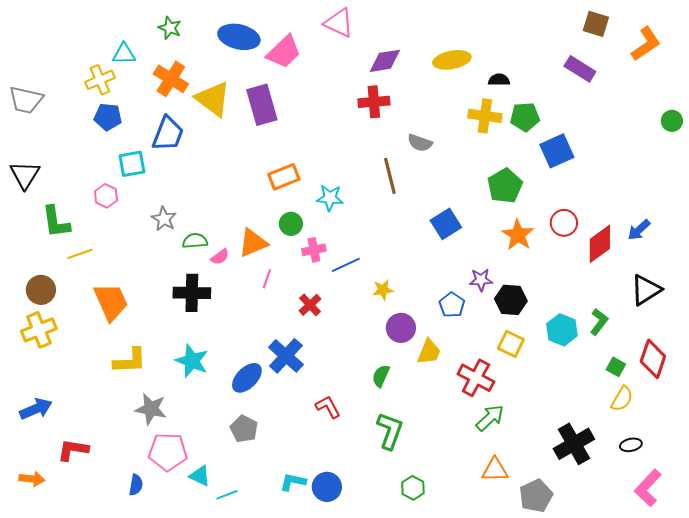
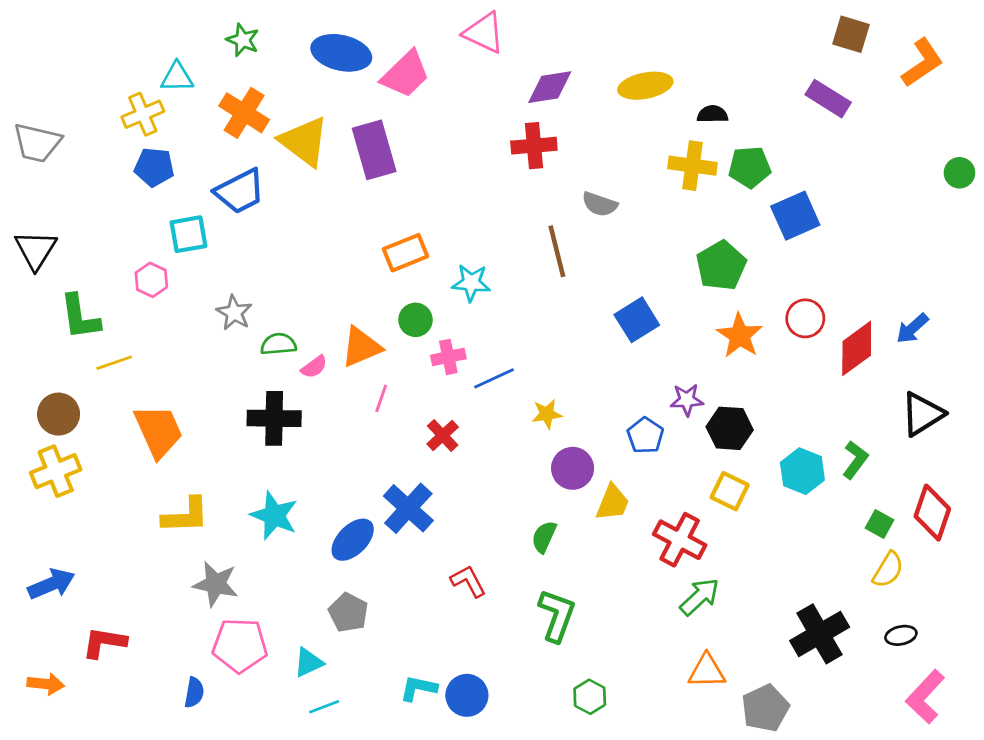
blue trapezoid: (168, 134) -> (240, 191), turned 42
cyan triangle: (200, 476) -> (308, 662), moved, turned -50

